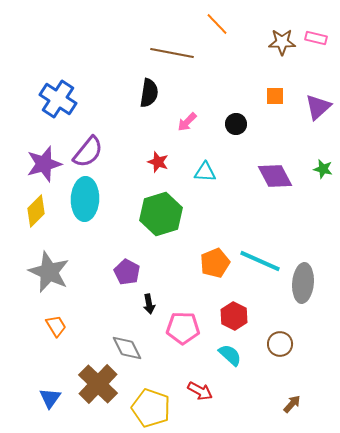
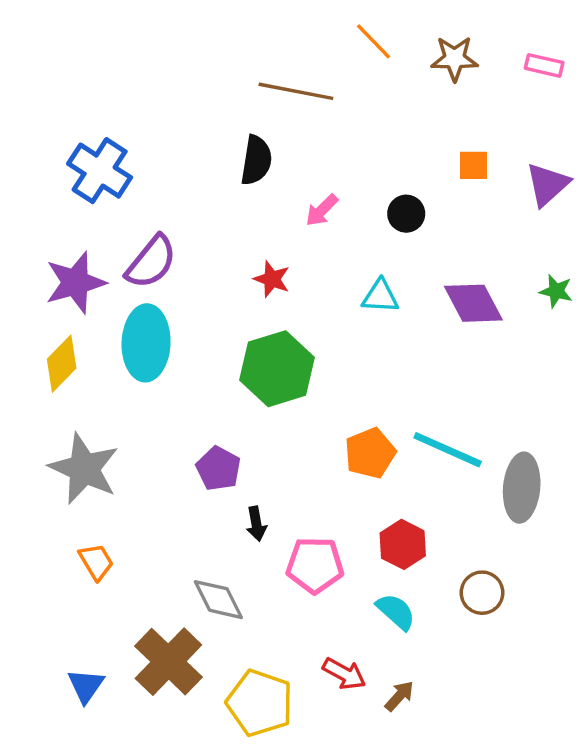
brown star: (282, 42) -> (454, 59), moved
cyan triangle: (205, 172) -> (380, 296), moved
brown arrow: (292, 404) -> (399, 696), moved

